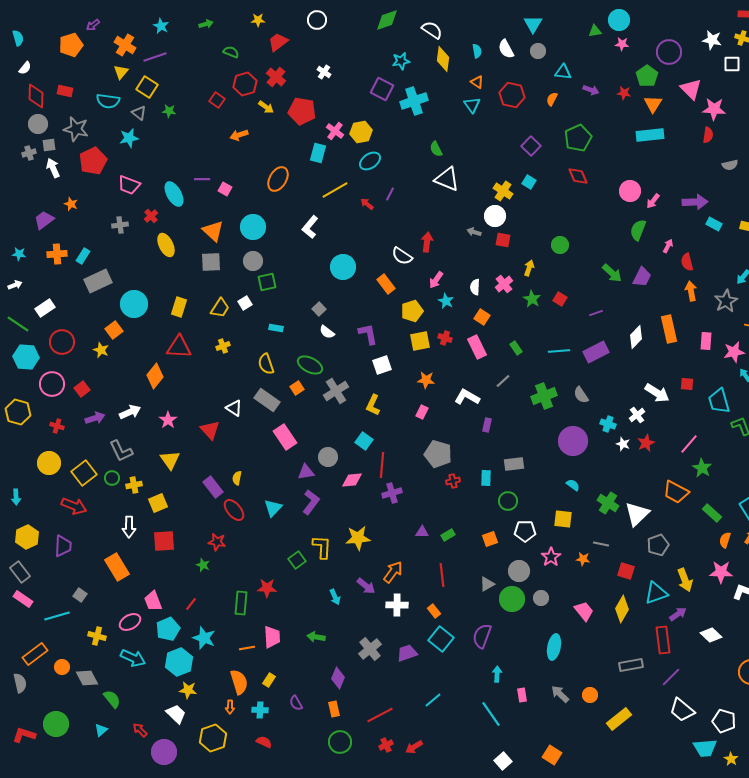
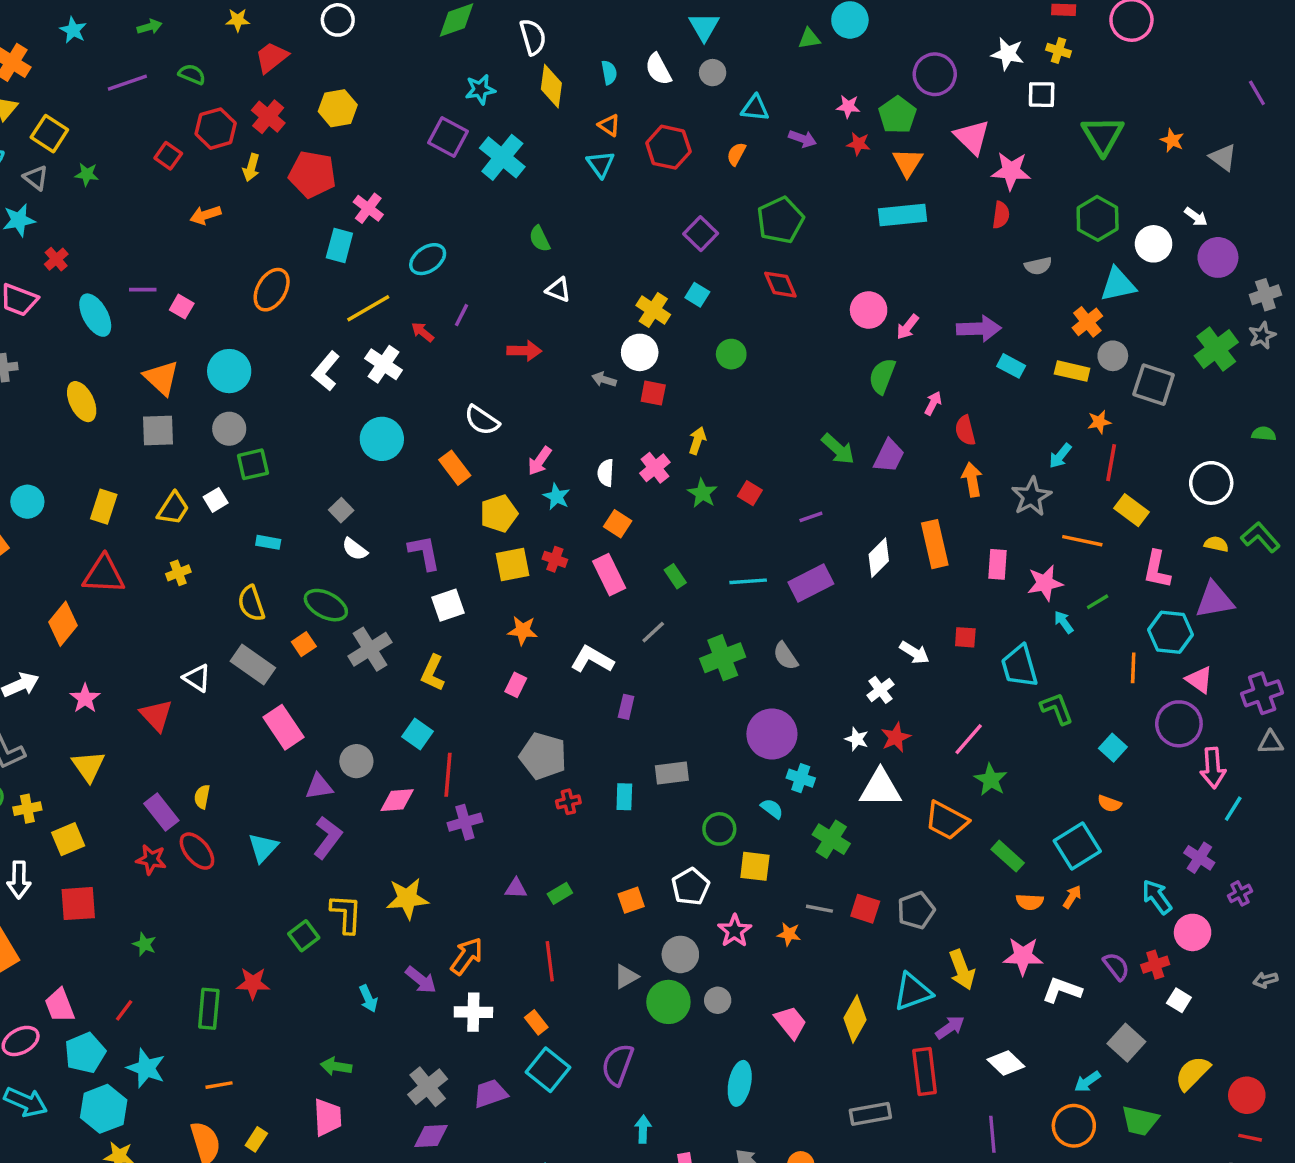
white semicircle: (432, 30) -> (533, 37), turned 40
pink star: (622, 44) -> (848, 106), moved
purple line: (155, 57) -> (127, 83), moved
white cross: (324, 72) -> (384, 364), moved, size x1.5
cyan cross: (414, 101) -> (502, 157), turned -32
yellow arrow: (266, 107) -> (251, 168), turned 70
yellow hexagon: (361, 132) -> (338, 108), moved
white triangle: (447, 179) -> (558, 290), size x0.6
red cross: (151, 216) -> (56, 259), moved
red arrow: (427, 242) -> (524, 351), moved, turned 84
green circle: (560, 245) -> (731, 354), moved
cyan circle: (134, 304) -> (27, 502), size x0.7
white arrow: (657, 393) -> (914, 653), size x0.7
cyan cross: (608, 424) -> (801, 778), moved
green circle: (508, 501) -> (719, 829), moved
white triangle: (637, 514) -> (880, 788), moved, turned 44
white pentagon: (525, 531) -> (691, 887), turned -30
orange semicircle: (725, 540) -> (1030, 902), turned -105
red star: (217, 542) -> (151, 859), moved
red square: (626, 571) -> (865, 909), moved
pink trapezoid: (272, 637) -> (328, 1117), moved
purple line: (671, 677) -> (992, 1134), moved, turned -50
purple diamond: (338, 678) -> (431, 1136), moved, turned 65

